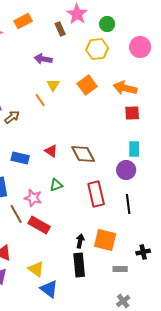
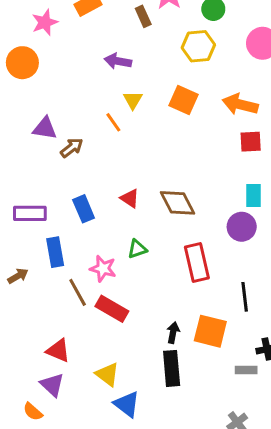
orange square: (87, 85) -> (183, 100), turned -30
blue rectangle: (20, 158) -> (84, 209), turned 54
black line: (128, 204) -> (245, 297), moved
gray rectangle: (120, 269) -> (246, 370), moved

